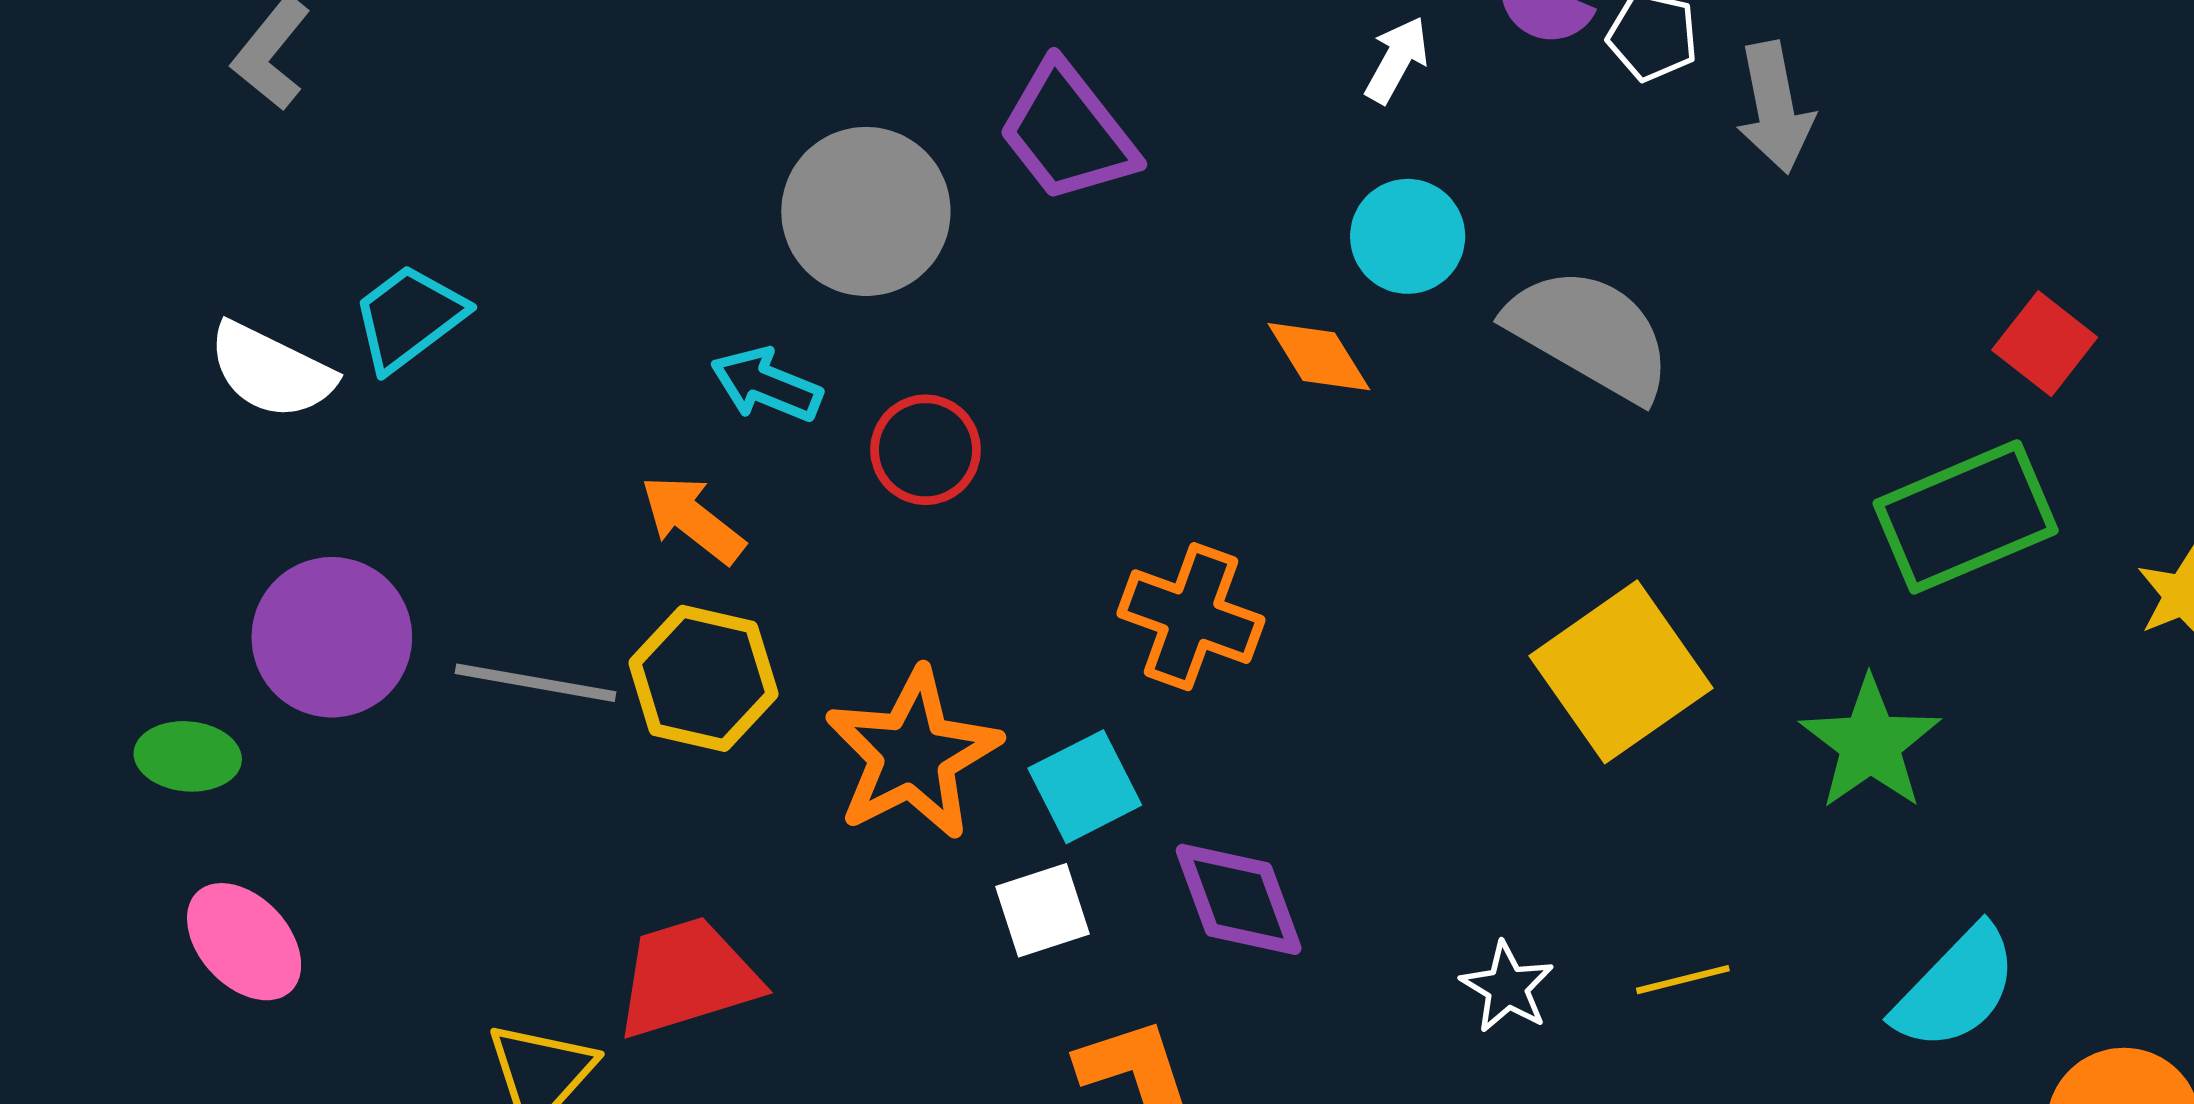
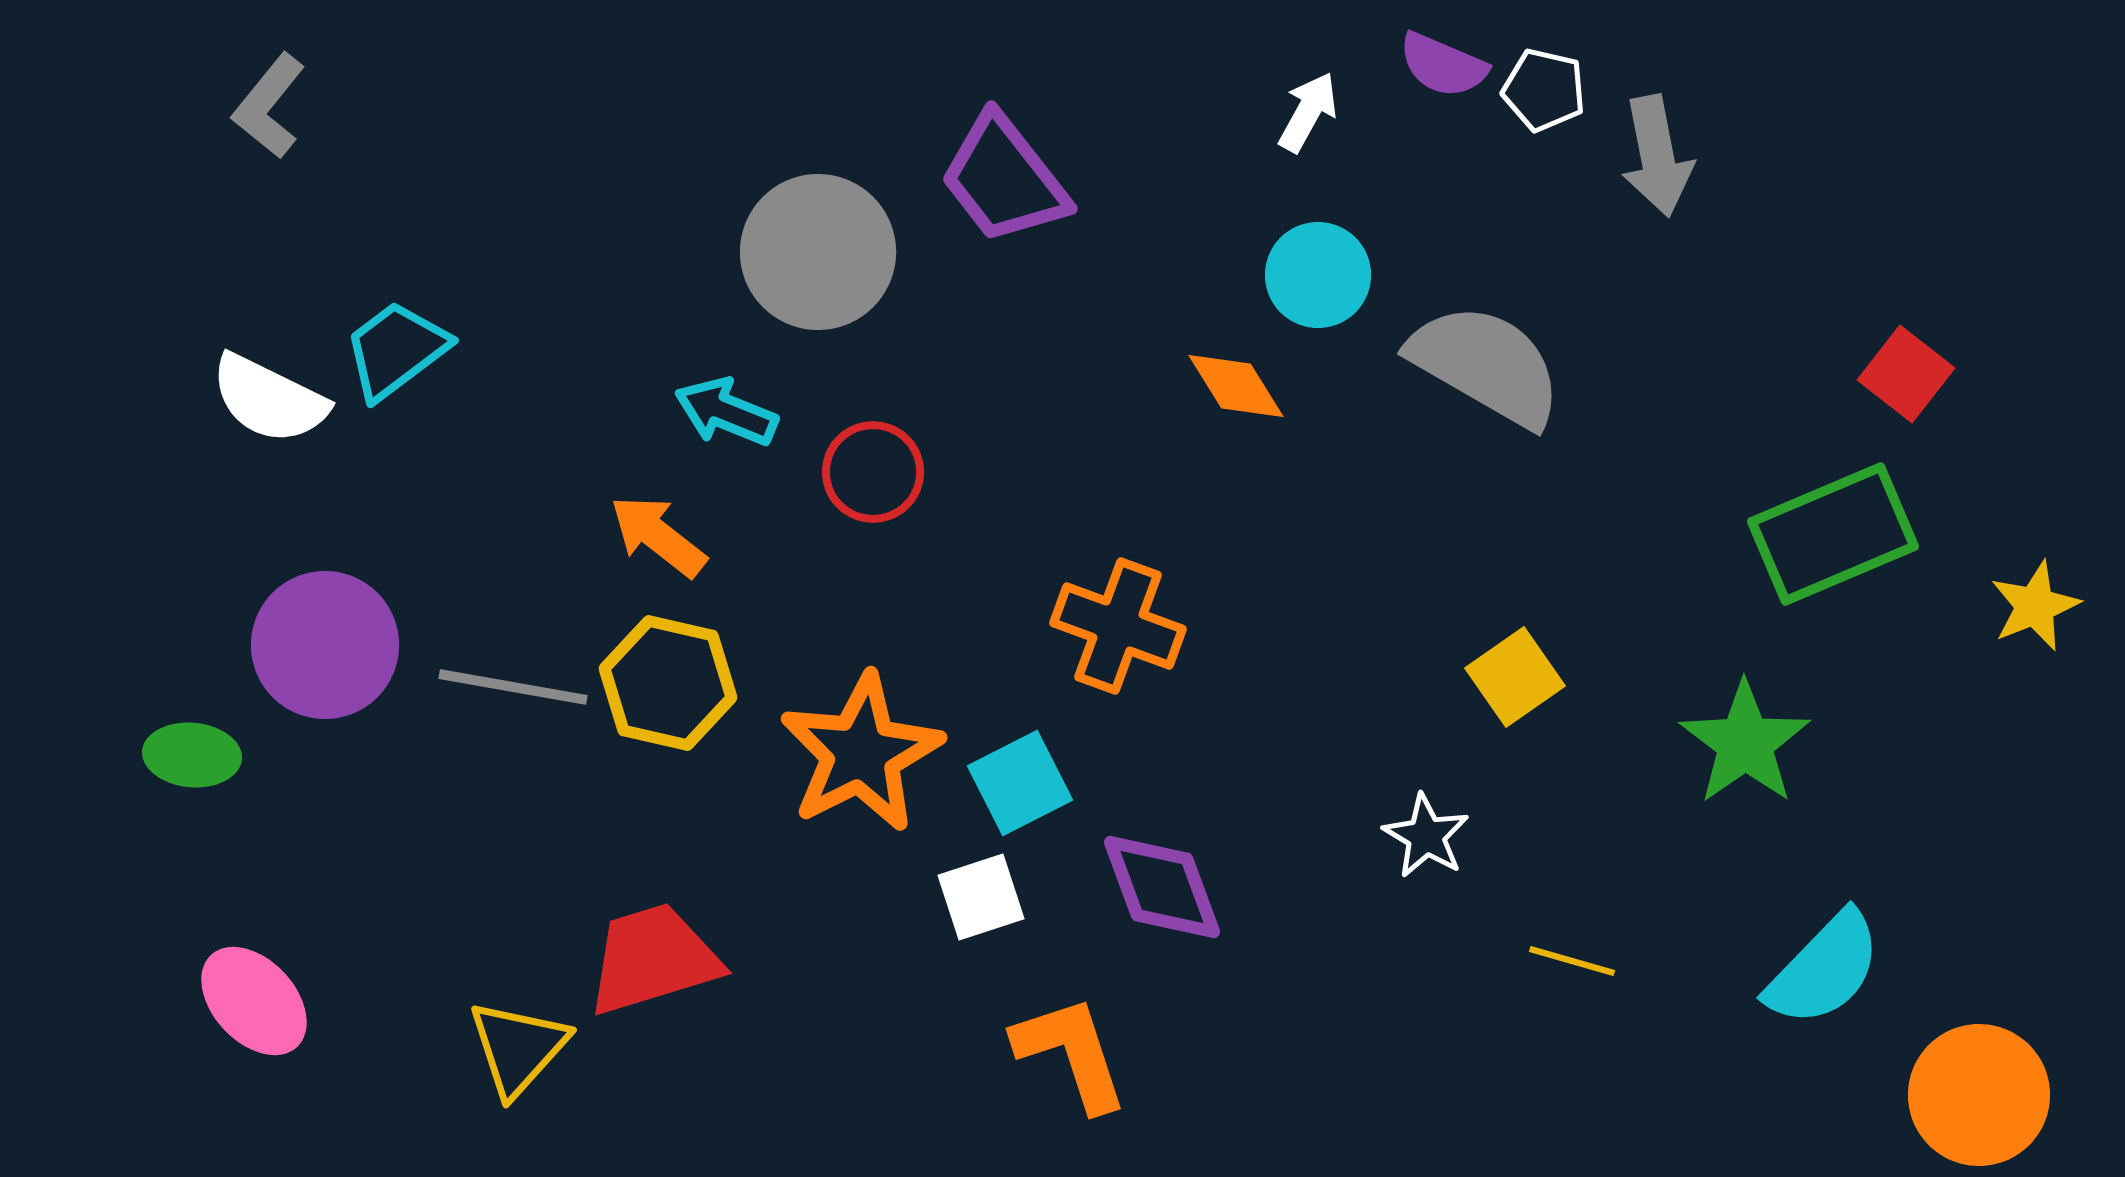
yellow square: (1621, 672) -> (1515, 677), size x0.6
pink ellipse: (244, 942) -> (254, 1001), moved
yellow line: (1683, 980) -> (1572, 961), turned 30
white star: (1507, 987) -> (1426, 836), moved

